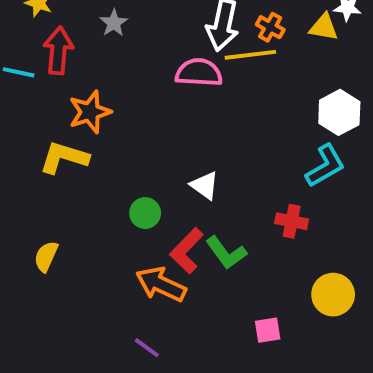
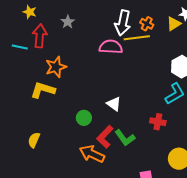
yellow triangle: (324, 27) -> (174, 24), turned -42

